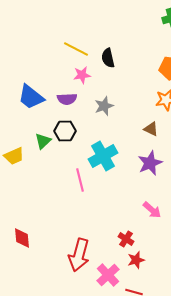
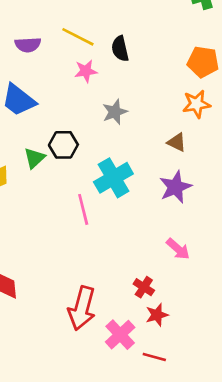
purple semicircle: (67, 99) -> (28, 45), moved

